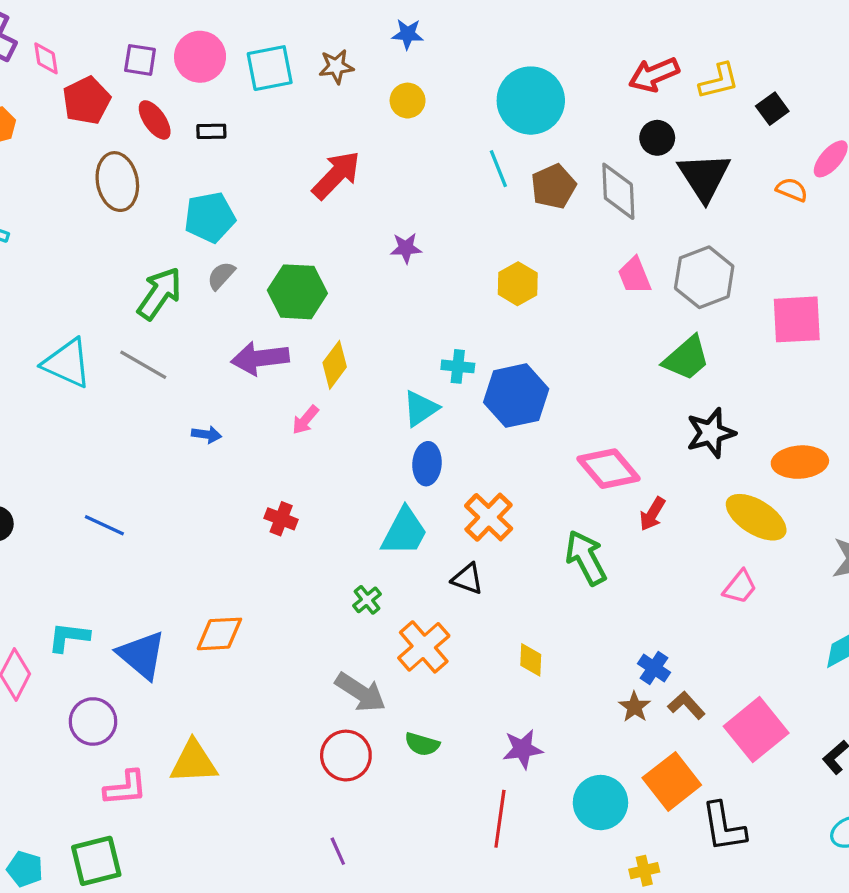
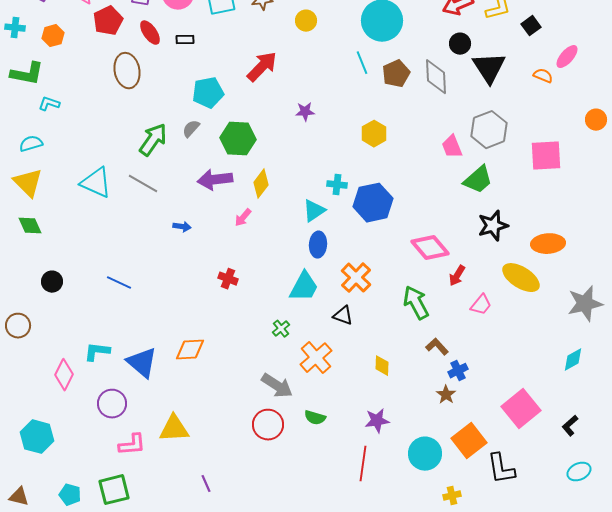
cyan pentagon: (210, 217) -> (208, 93), moved
pink trapezoid: (635, 276) -> (452, 147), moved
pink trapezoid: (740, 587) -> (481, 305), moved
blue cross: (654, 668) -> (458, 371), turned 30
brown L-shape: (686, 705) -> (437, 347), moved
purple line: (338, 851) -> (206, 484), moved

